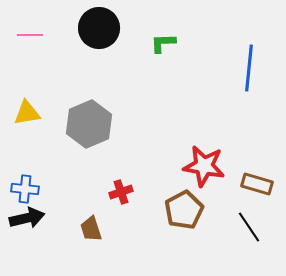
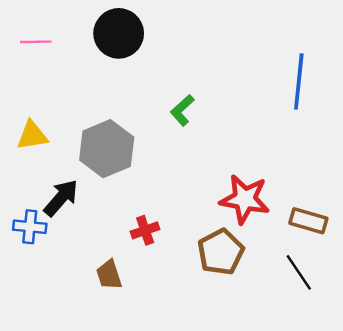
green L-shape: (163, 43) -> (182, 110), moved, turned -40
black arrow: (27, 218) -> (61, 198), moved, turned -36

